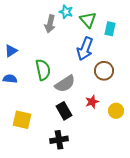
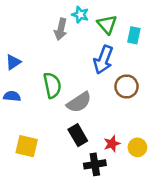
red star: (92, 102) -> (112, 144), moved
yellow circle: (116, 111) -> (137, 147), moved
black cross: (59, 140) -> (95, 164), moved

